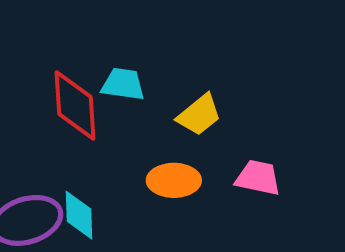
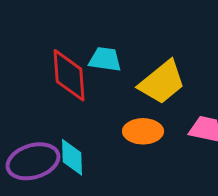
yellow trapezoid: (199, 115) -> (162, 82), size x1.4

